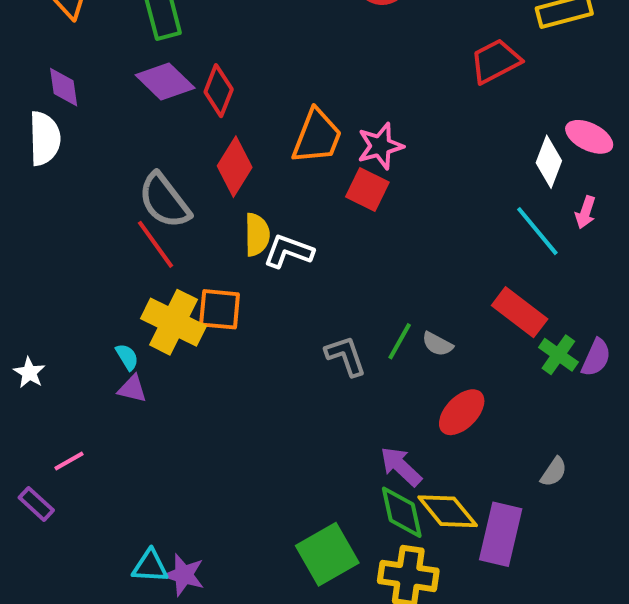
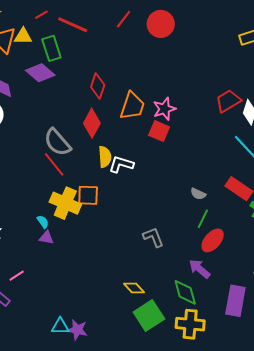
red trapezoid: (495, 61) -> (228, 101), moved
purple diamond: (165, 81) -> (40, 73), moved
red diamond: (219, 91) -> (98, 86), moved
green line: (400, 341) -> (203, 219), moved
gray semicircle: (437, 344) -> (198, 194), moved
gray L-shape: (346, 356) -> (153, 237), moved
purple arrow: (401, 466) -> (199, 269), moved
yellow diamond: (448, 511) -> (134, 288), moved, size x0.7

